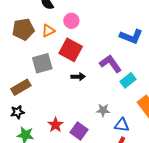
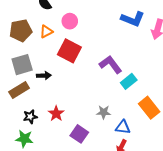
blue L-shape: (131, 36) -> (133, 19), moved
gray square: (42, 63) -> (22, 65), moved
black arrow: (78, 77) -> (44, 76), moved
black star: (18, 112) -> (30, 117), moved
red star: (56, 125) -> (56, 114), moved

